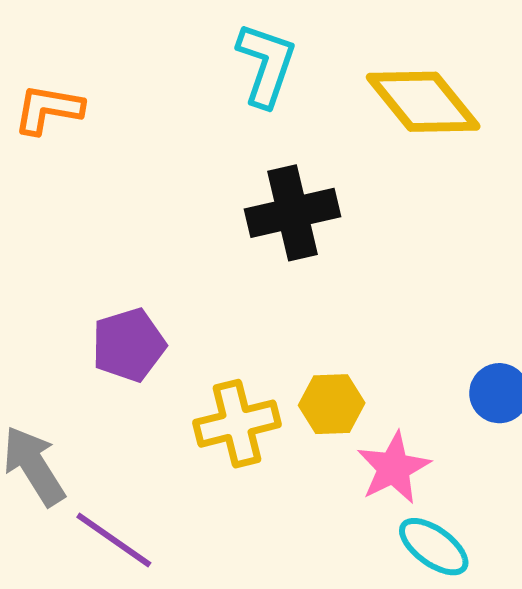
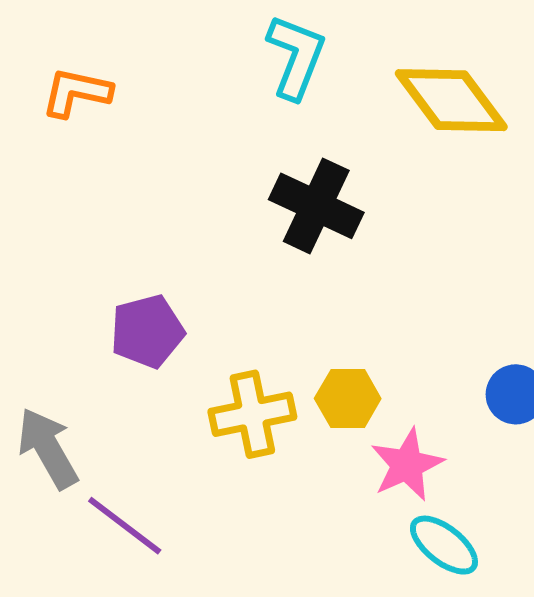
black cross: (292, 213) -> (316, 206), turned 36

